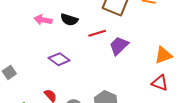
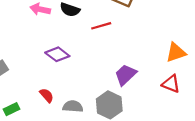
purple trapezoid: (119, 46) -> (126, 75), moved

